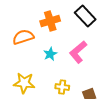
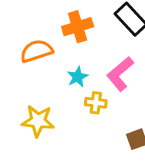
yellow cross: (62, 87) -> (96, 103), moved

